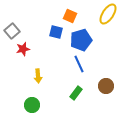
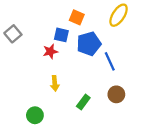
red star: (23, 49) -> (50, 51), moved
blue line: (79, 64) -> (110, 61), moved
yellow arrow: (38, 76) -> (55, 83), moved

